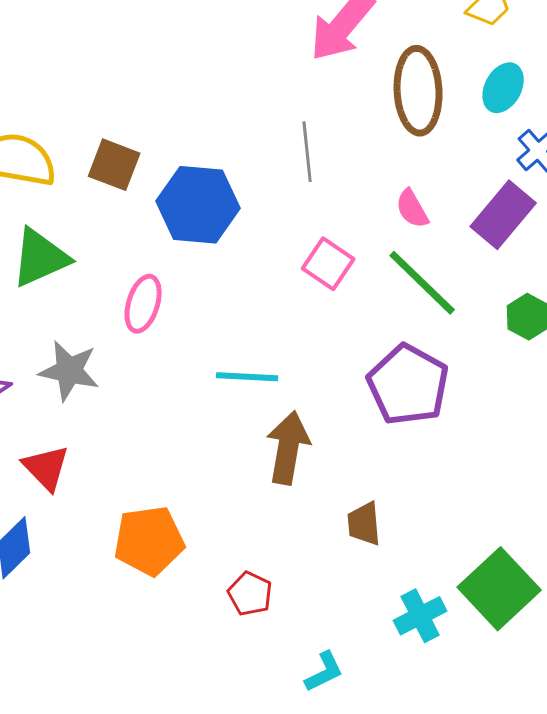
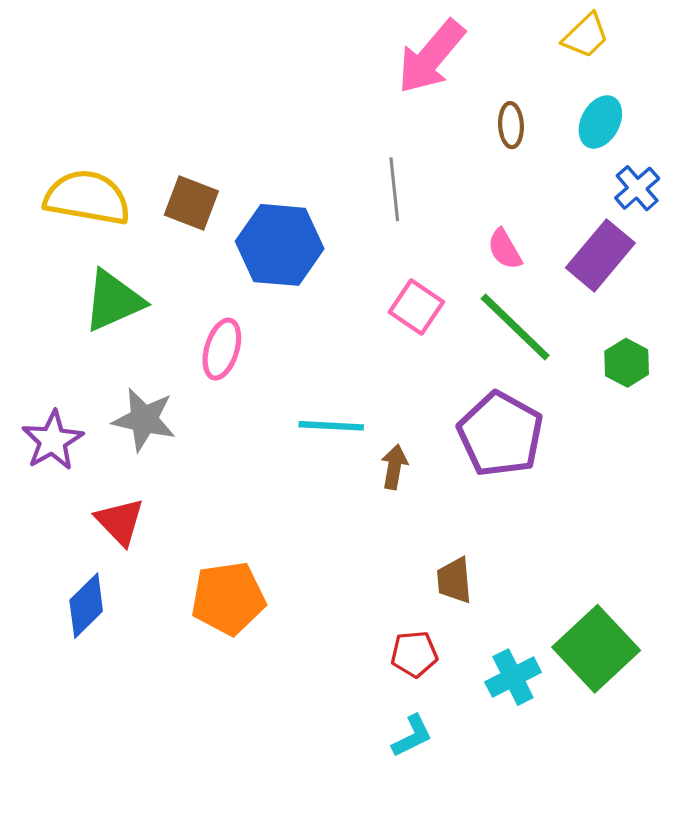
brown ellipse: (418, 91) -> (511, 125), size x0.5
brown arrow: (288, 448) -> (394, 467), moved, size x0.6
red pentagon: (250, 594) -> (414, 654), moved, turned -30

